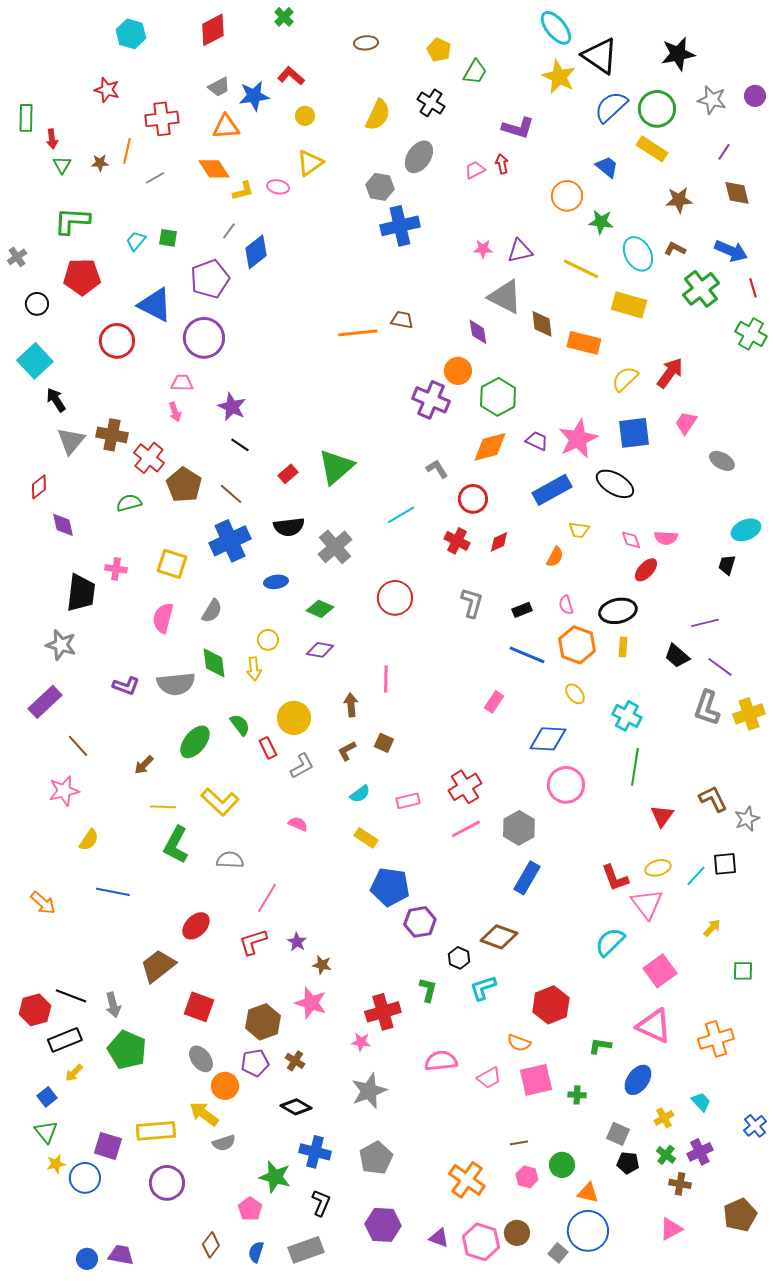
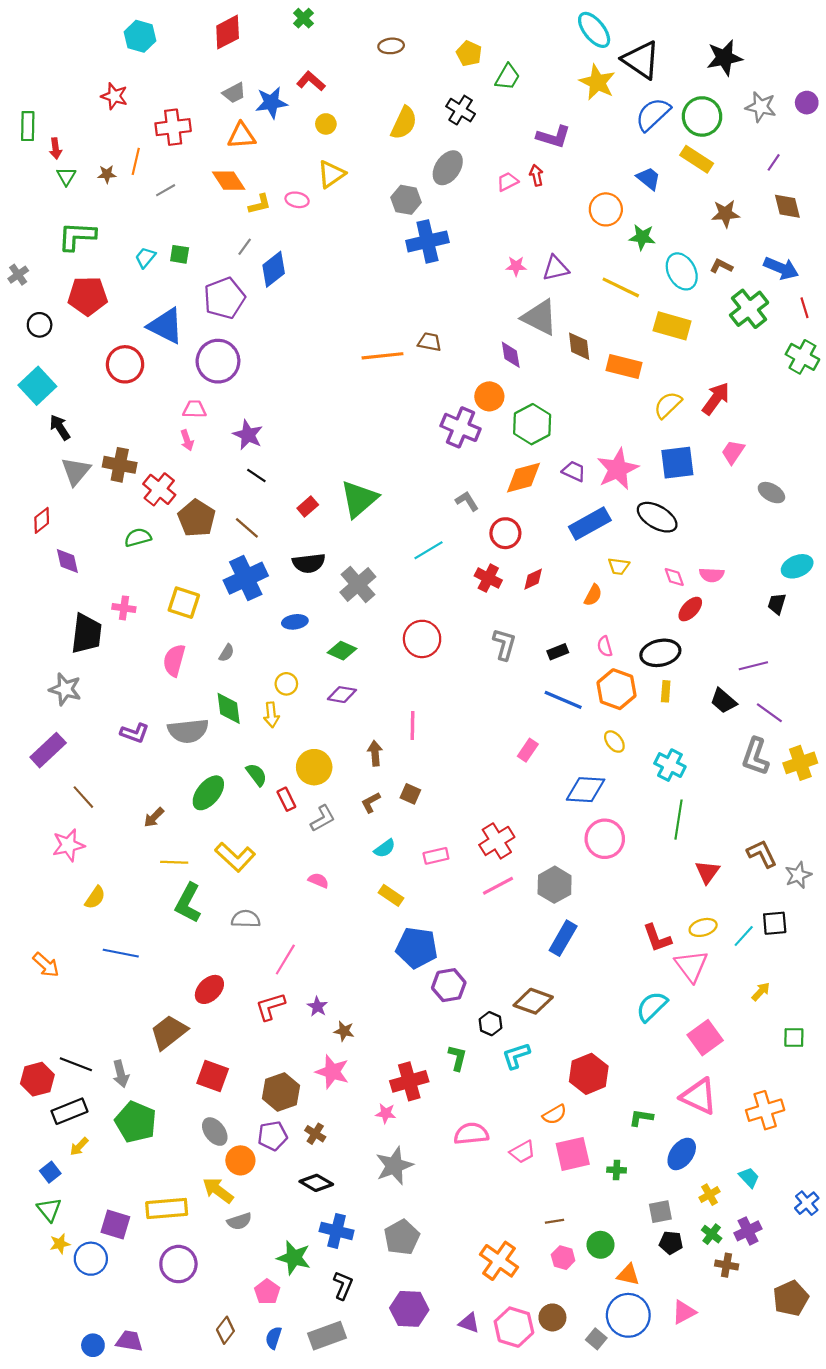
gray semicircle: (212, 611) -> (227, 653), size x0.7
orange semicircle: (519, 1043) -> (555, 1114), turned -50
gray square: (618, 1134) -> (660, 1212), turned -35
pink triangle: (671, 1229) -> (684, 1312), moved

